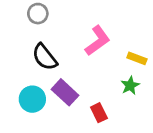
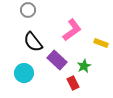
green star: (130, 86) -> (84, 66), moved
purple rectangle: (65, 92) -> (57, 60), moved

